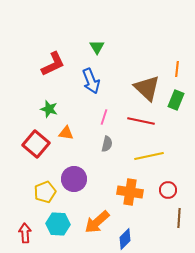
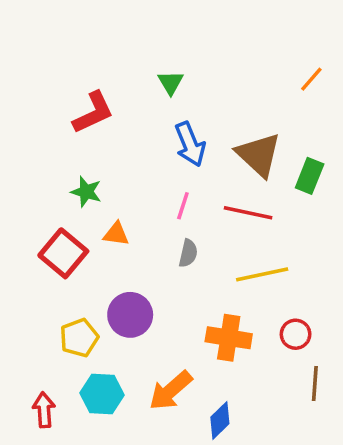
orange line: (177, 69) -> (311, 79), moved, turned 35
blue arrow: (91, 81) -> (190, 144), moved

